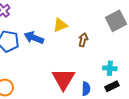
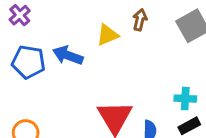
brown arrow: (83, 40) -> (140, 20), moved

